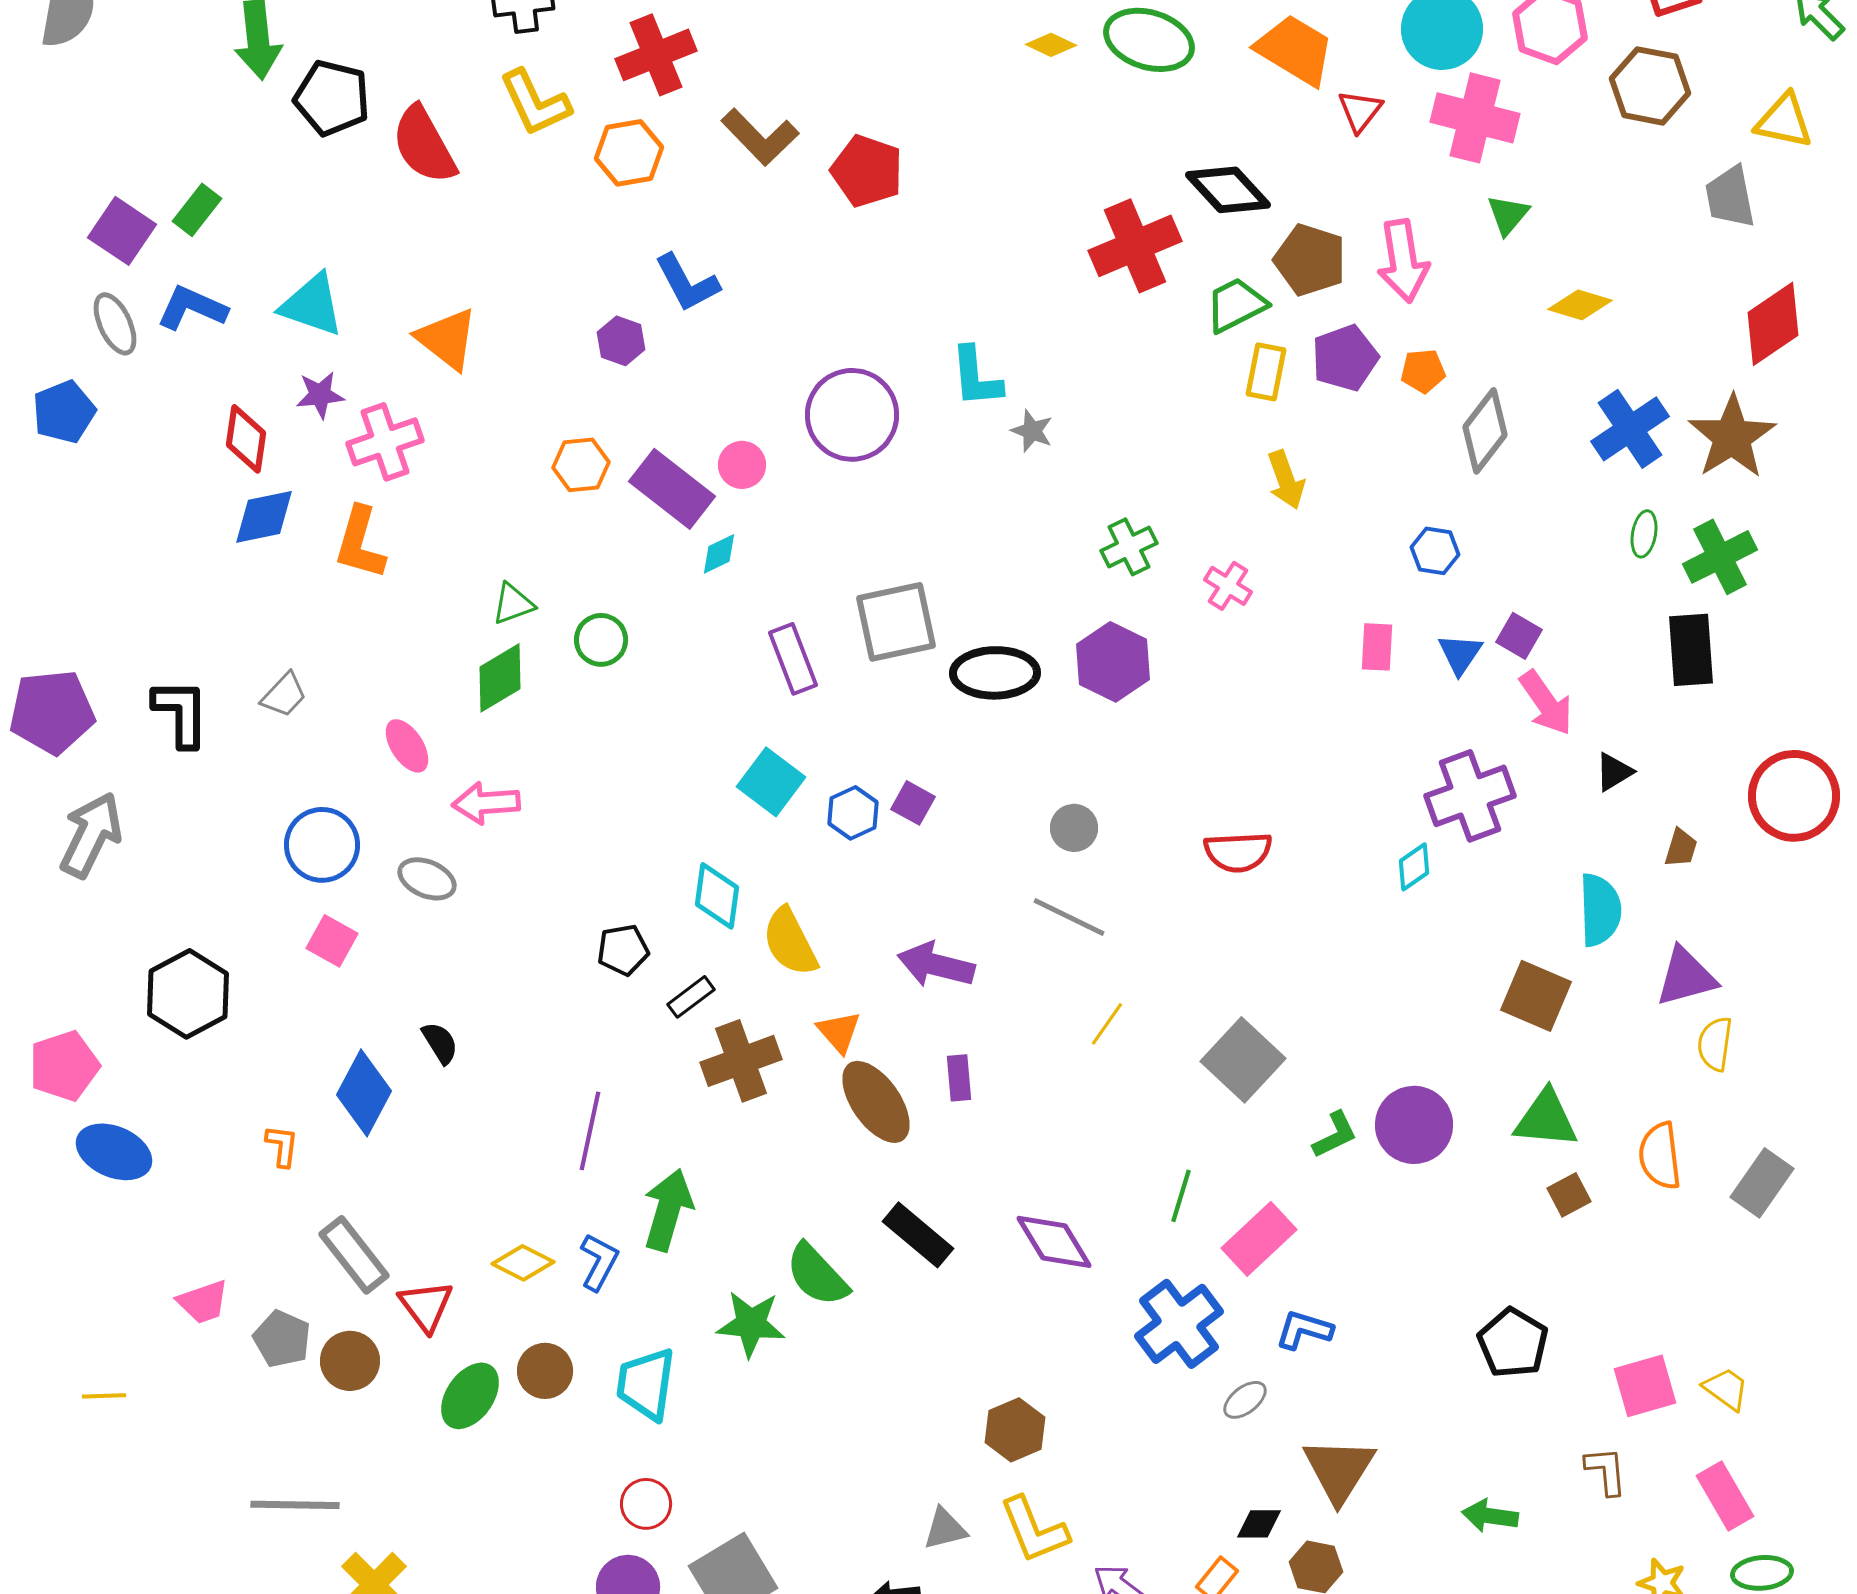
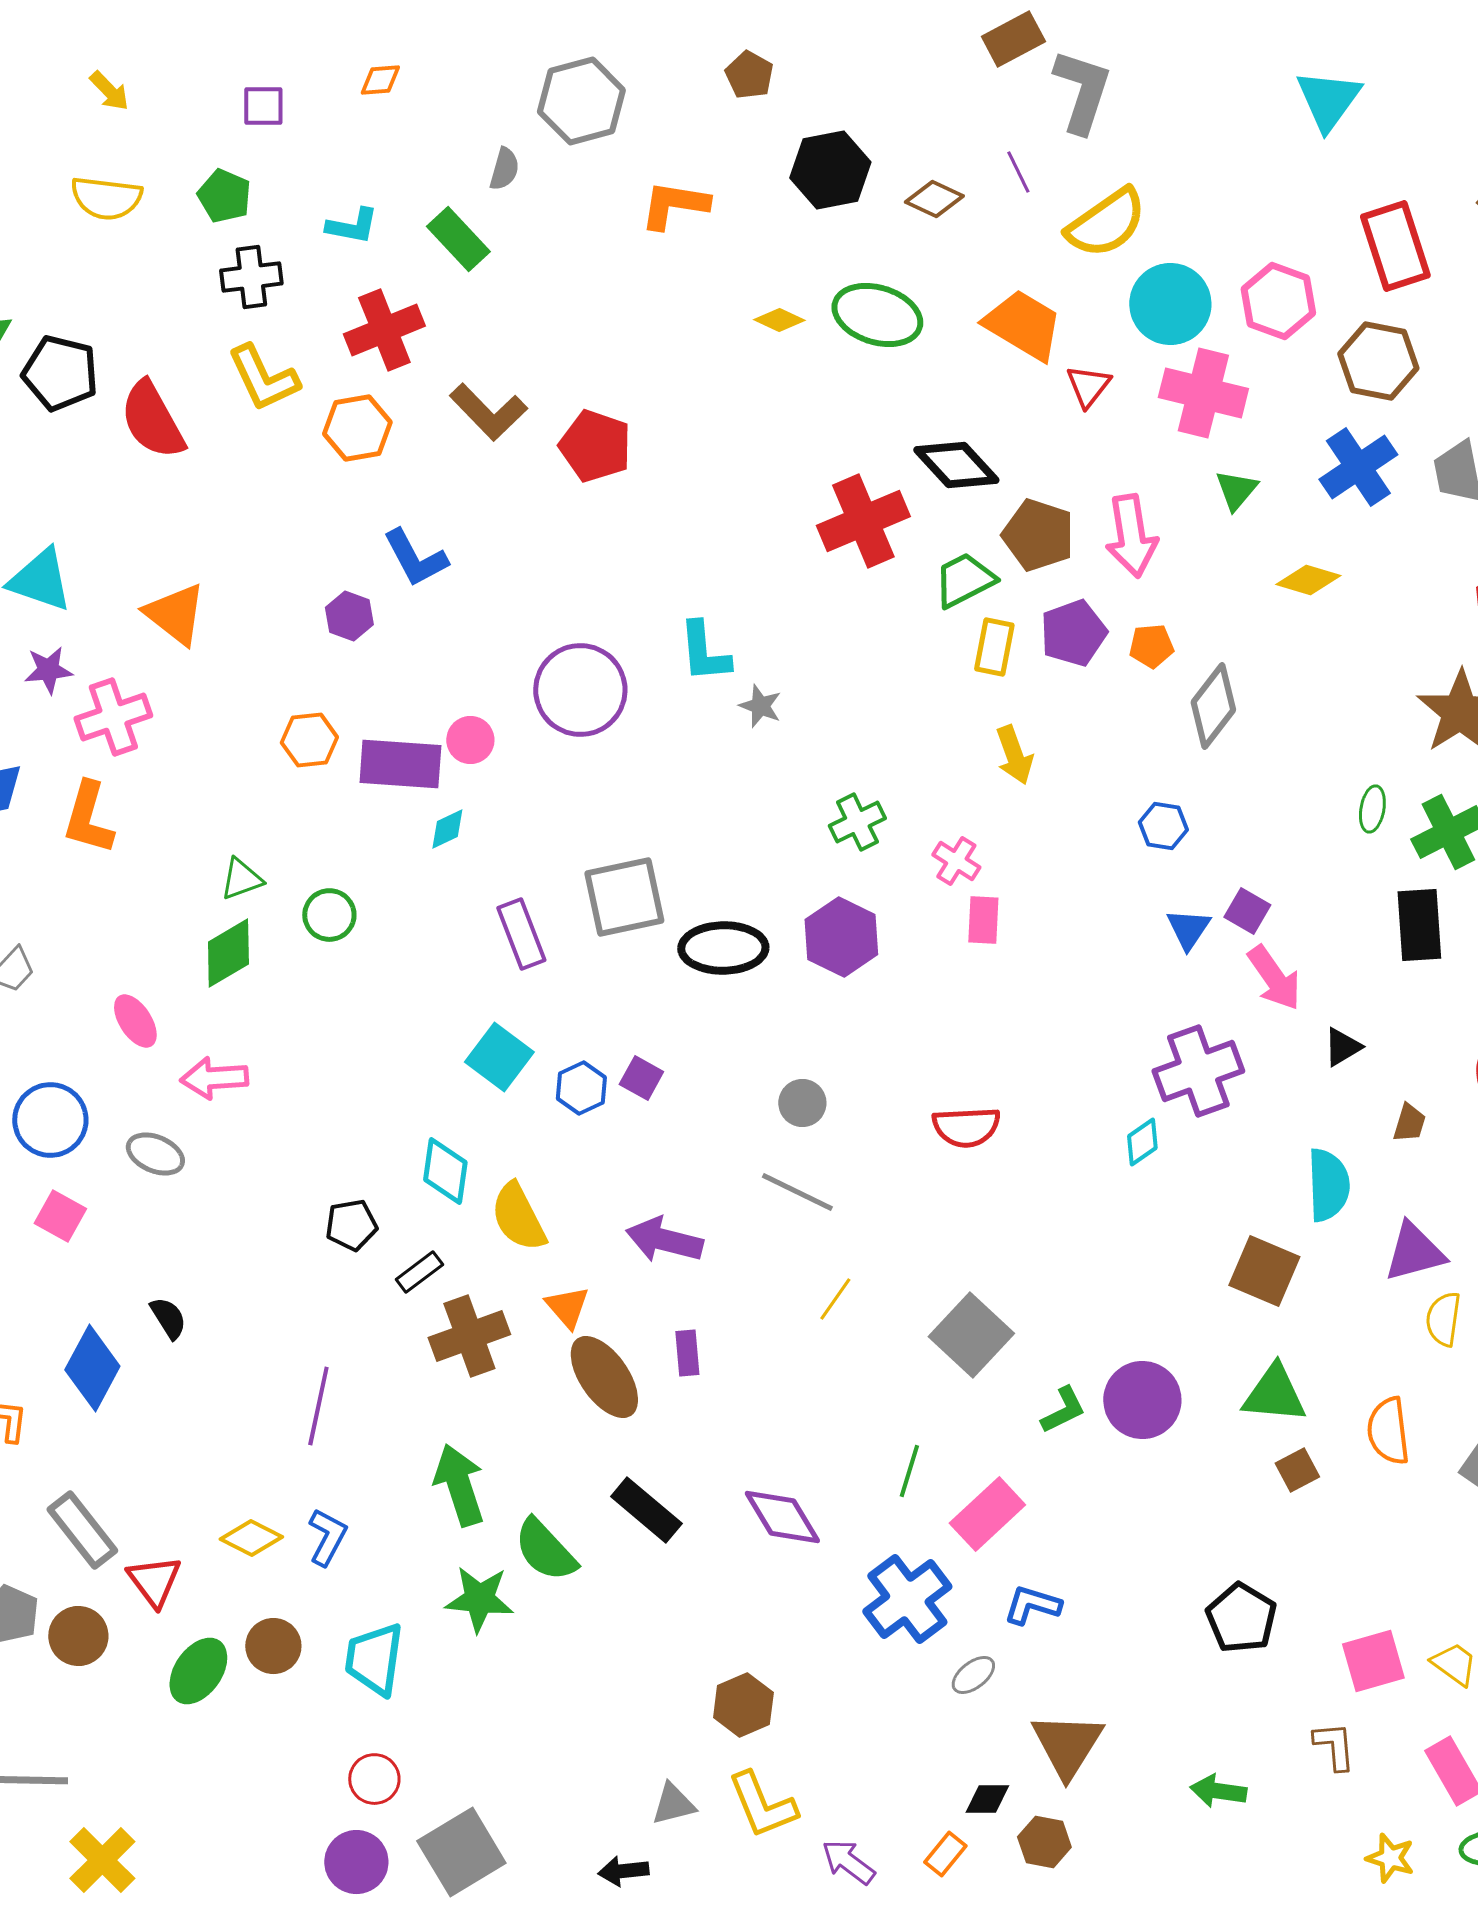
blue cross: (1630, 429) -> (1358, 467), moved
purple rectangle: (672, 489) -> (400, 764), turned -34
pink rectangle: (1377, 647) -> (983, 920), moved
green arrow: (668, 1210) -> (459, 1485), moved, turned -34

